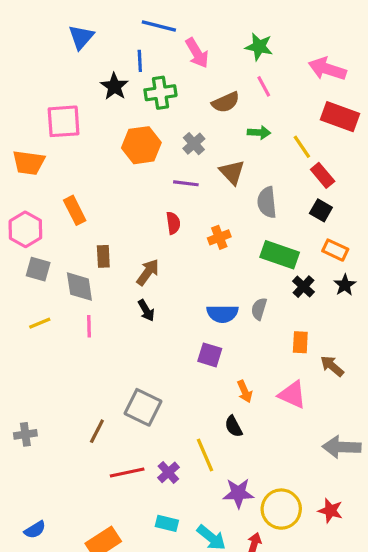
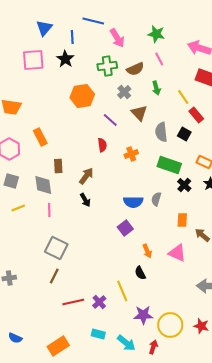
blue line: (140, 61) -> (72, 37), moved
green cross: (160, 93) -> (107, 66), moved
pink square: (64, 121) -> (33, 60), moved
green arrow: (259, 132) -> (156, 88), turned 72
gray cross: (194, 144) -> (124, 92), moved
purple line: (186, 183) -> (110, 120), turned 35
black square: (321, 210) -> (184, 134), moved
gray square: (38, 269) -> (11, 181), moved
purple square: (210, 355) -> (125, 228), turned 35
gray square: (143, 407) -> (56, 248), moved
blue semicircle: (35, 530) -> (15, 338), turned 56

